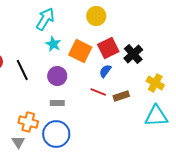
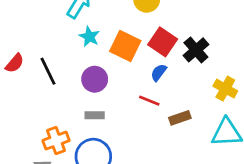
red square: (108, 48) -> (163, 42), turned -30
brown rectangle: (121, 96) -> (180, 118), moved
orange cross: (28, 122) -> (56, 141), turned -36

